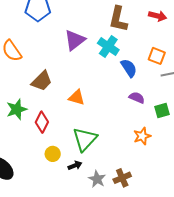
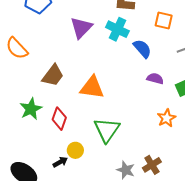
orange square: (157, 56) -> (164, 20), moved
orange triangle: (77, 97) -> (92, 87), size x1.4
black arrow: (75, 165) -> (60, 162), moved

